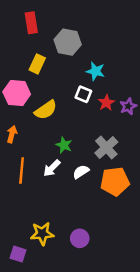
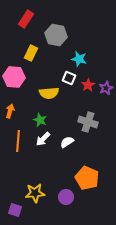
red rectangle: (31, 23) -> (26, 19), turned 42
yellow semicircle: (46, 110) -> (49, 93), moved, turned 30
green star: (64, 145) -> (40, 120), moved
gray cross: (106, 148) -> (88, 122), turned -30
orange pentagon: (115, 181) -> (87, 178), moved, turned 30

